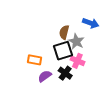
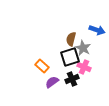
orange rectangle: (34, 60) -> (42, 66), turned 32
black cross: (65, 73) -> (72, 79), turned 32

